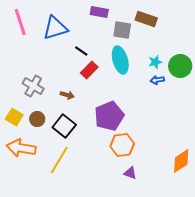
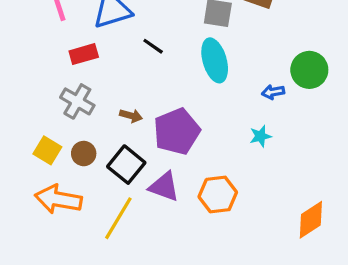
cyan star: (155, 62) -> (260, 136), moved
red rectangle: (89, 70) -> (84, 54), moved, turned 30
purple pentagon: (109, 116) -> (177, 131), moved
purple triangle: (130, 173) -> (164, 187), moved, size x1.5

